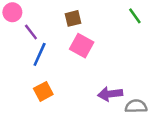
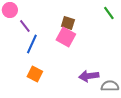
brown square: (73, 18) -> (68, 23), moved, turned 32
orange square: (43, 91) -> (35, 74), turned -35

